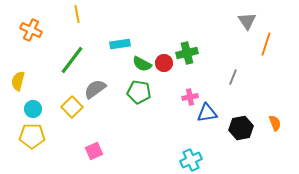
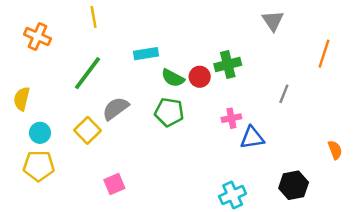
gray triangle: (247, 21) -> (273, 21), moved
black hexagon: (241, 128) -> (294, 185), moved

